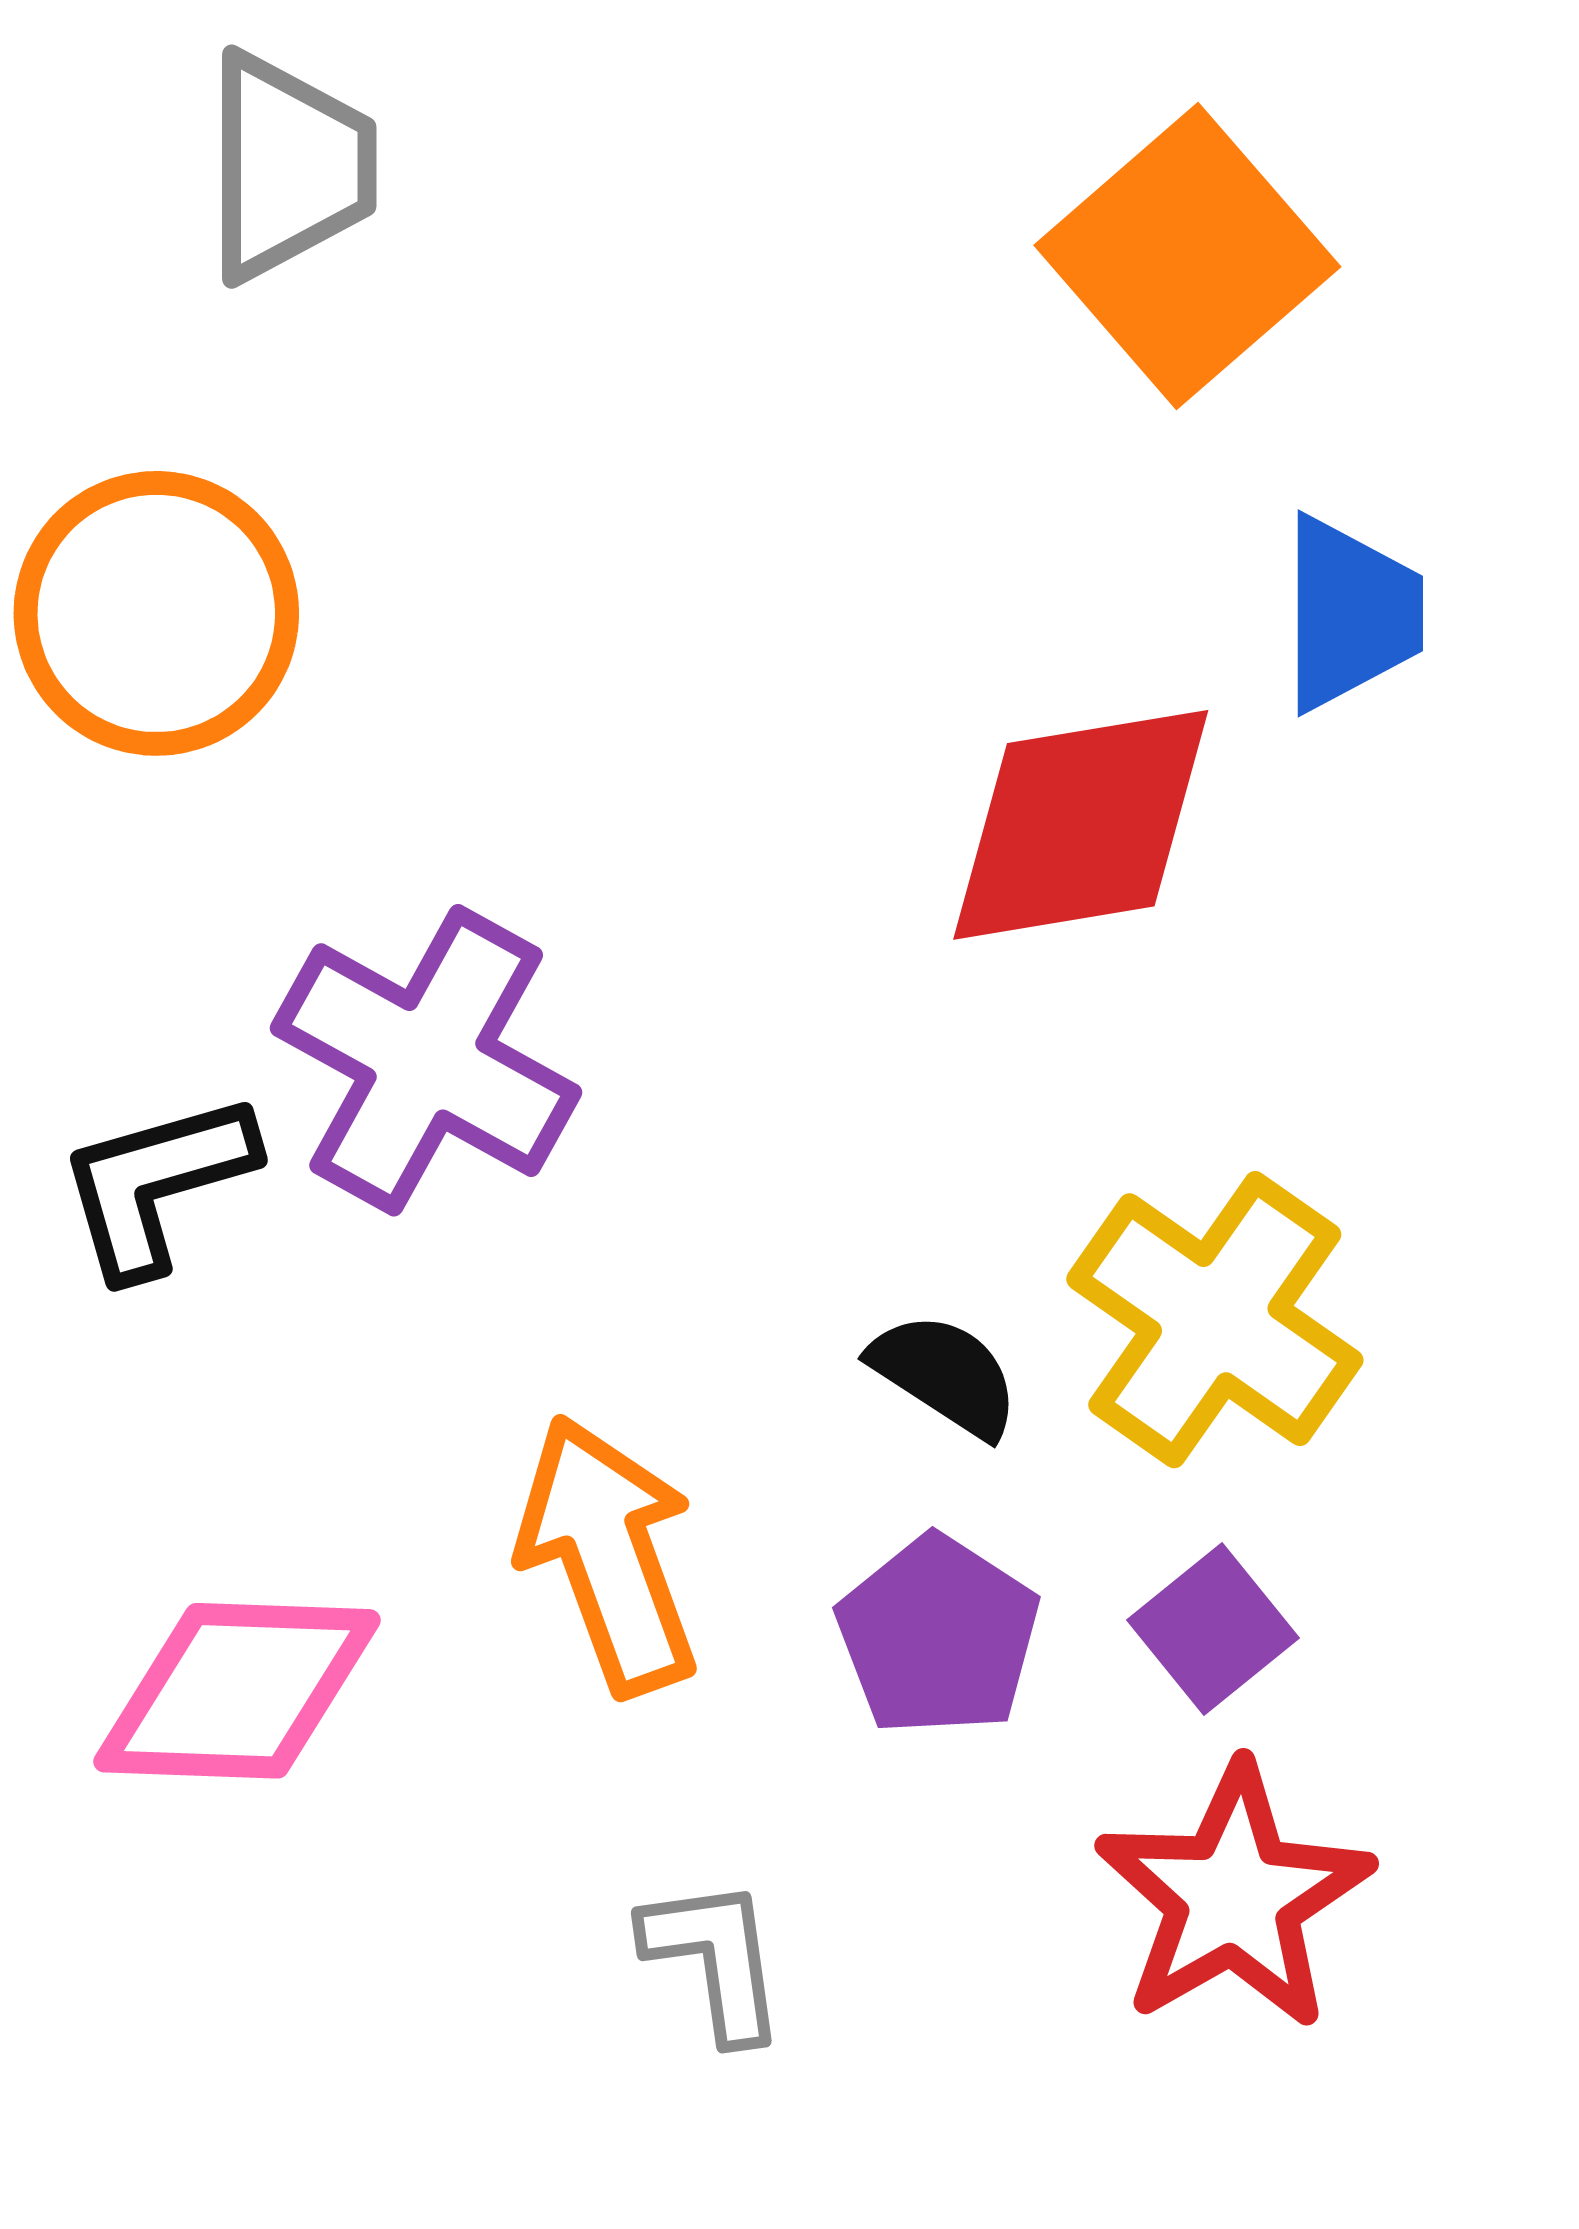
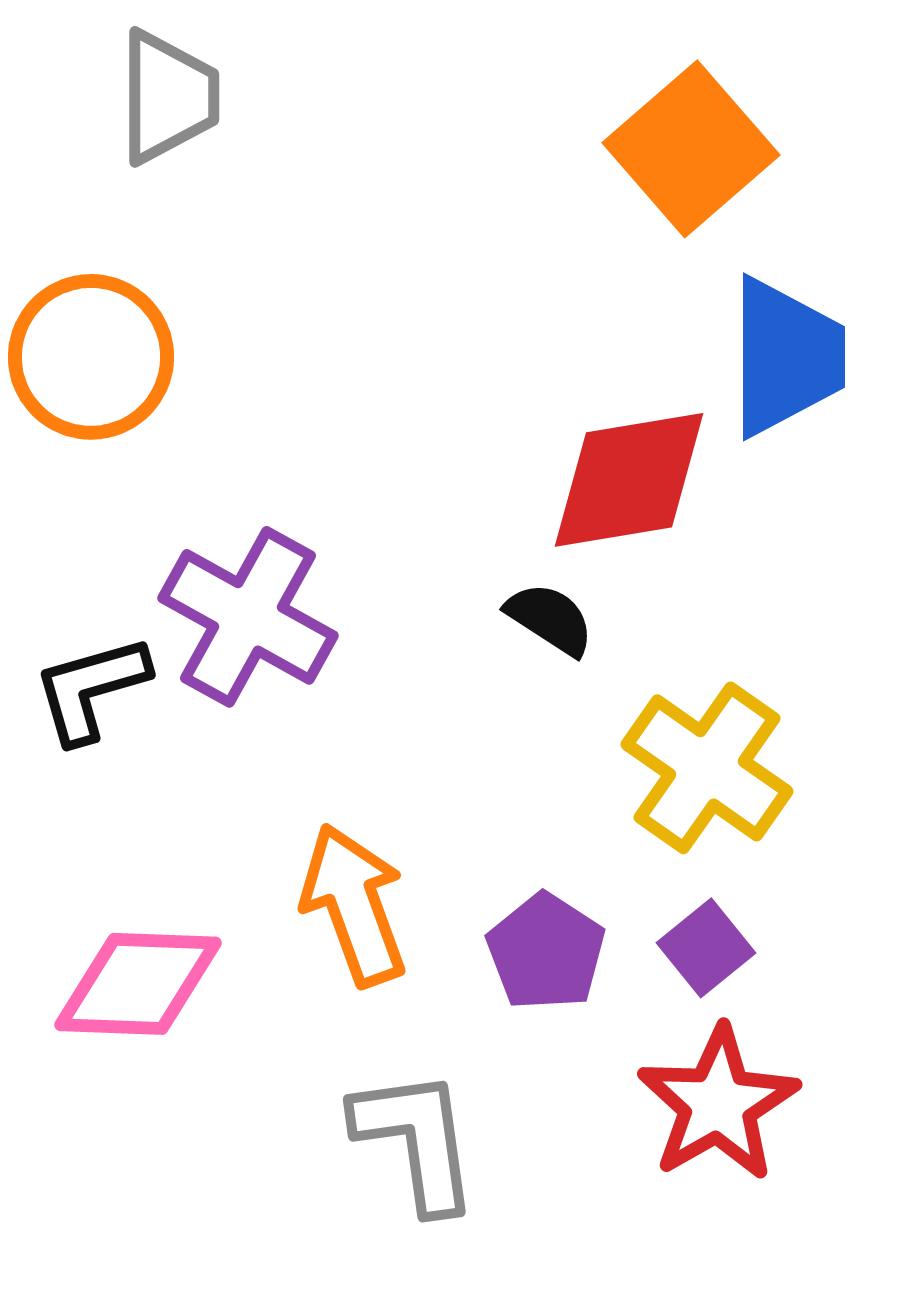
blue trapezoid: (1351, 613) -> (786, 357), size x1.4
black semicircle: (945, 1375) -> (550, 619), moved
gray L-shape: (715, 1959) -> (416, 1140), size x1.5

